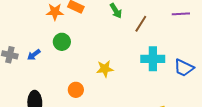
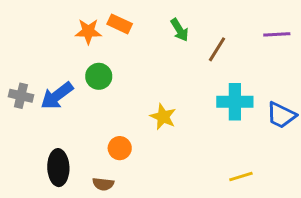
blue arrow: (34, 55) -> (57, 96), size x1.6
yellow star: (105, 69) -> (163, 117), turned 30

